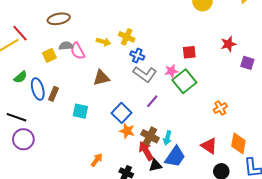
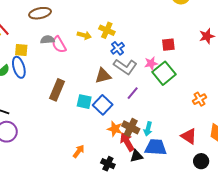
yellow square: (49, 55) -> (21, 50), moved, turned 32
blue cross: (137, 55) -> (118, 48), turned 32
brown triangle: (101, 78) -> (103, 76), moved
blue ellipse: (38, 89) -> (19, 67), moved
brown rectangle: (53, 94) -> (57, 90), moved, size x1.5
cyan square: (80, 111) -> (84, 102), moved
orange star: (127, 131) -> (115, 129), moved
blue trapezoid: (175, 157) -> (156, 147), turned -120

